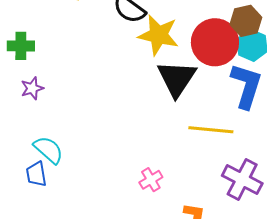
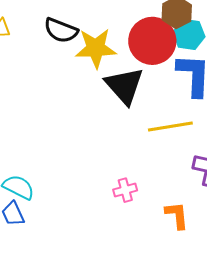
pink cross: (151, 180) -> (125, 190), turned 30

